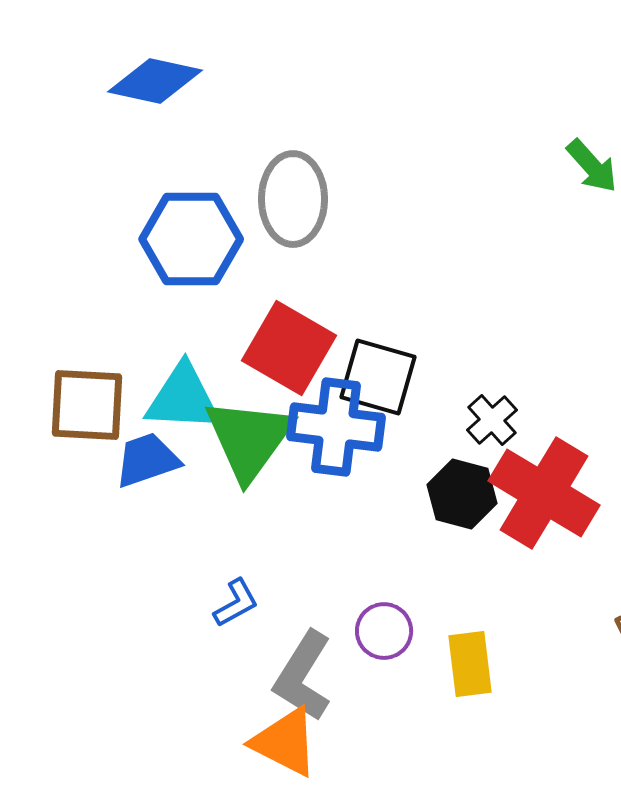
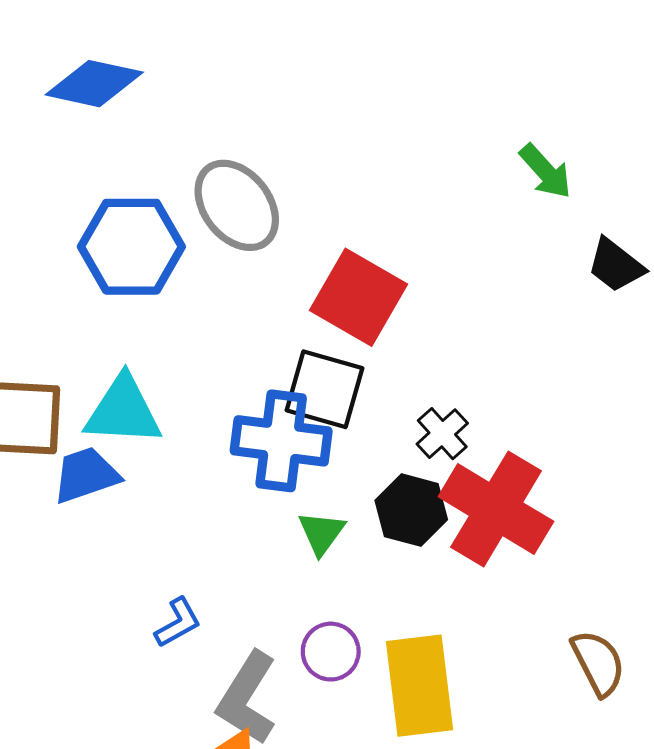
gray ellipse: (293, 199) -> (237, 205), turned -38
red square: (289, 348) -> (359, 297), moved
green triangle: (249, 439) -> (321, 533), moved, size x0.5
yellow rectangle: (470, 664) -> (420, 686), size x1.5

